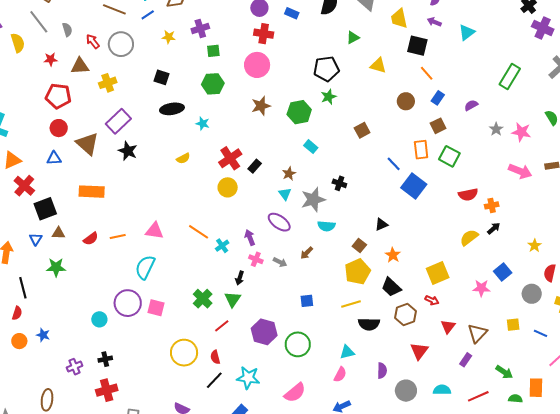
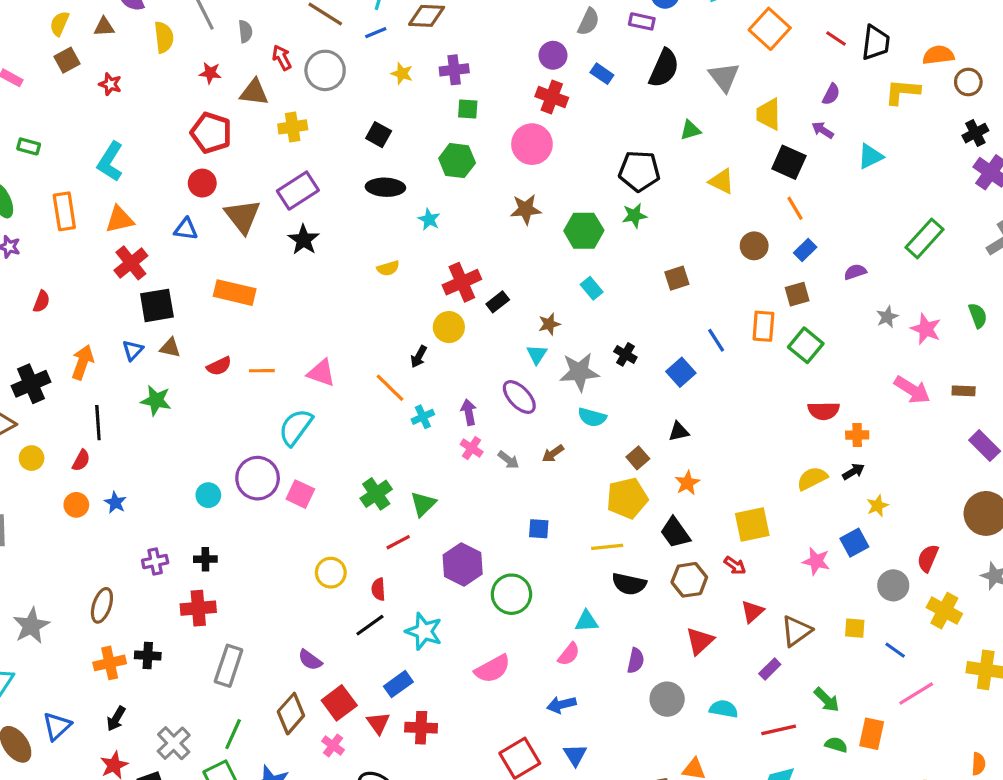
blue square: (414, 186) -> (681, 372), moved, size x0.7
yellow star: (535, 246) -> (877, 506), moved
black arrow: (240, 278) -> (419, 357), moved
yellow circle: (184, 353) -> (331, 573), size x0.7

